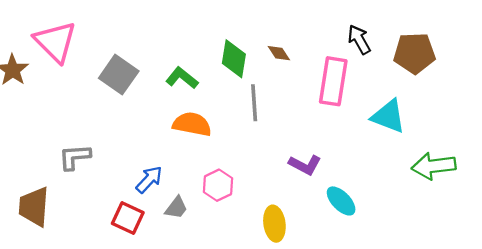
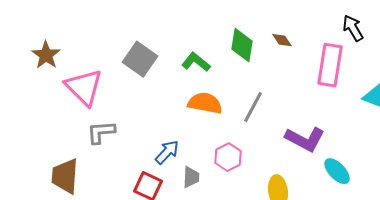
pink triangle: (55, 42) -> (84, 87), moved
gray line: (254, 103) -> (253, 107), moved, turned 32
purple L-shape: (305, 165) -> (305, 139), size x1.4
gray trapezoid: (176, 208) -> (191, 177), turned -35

